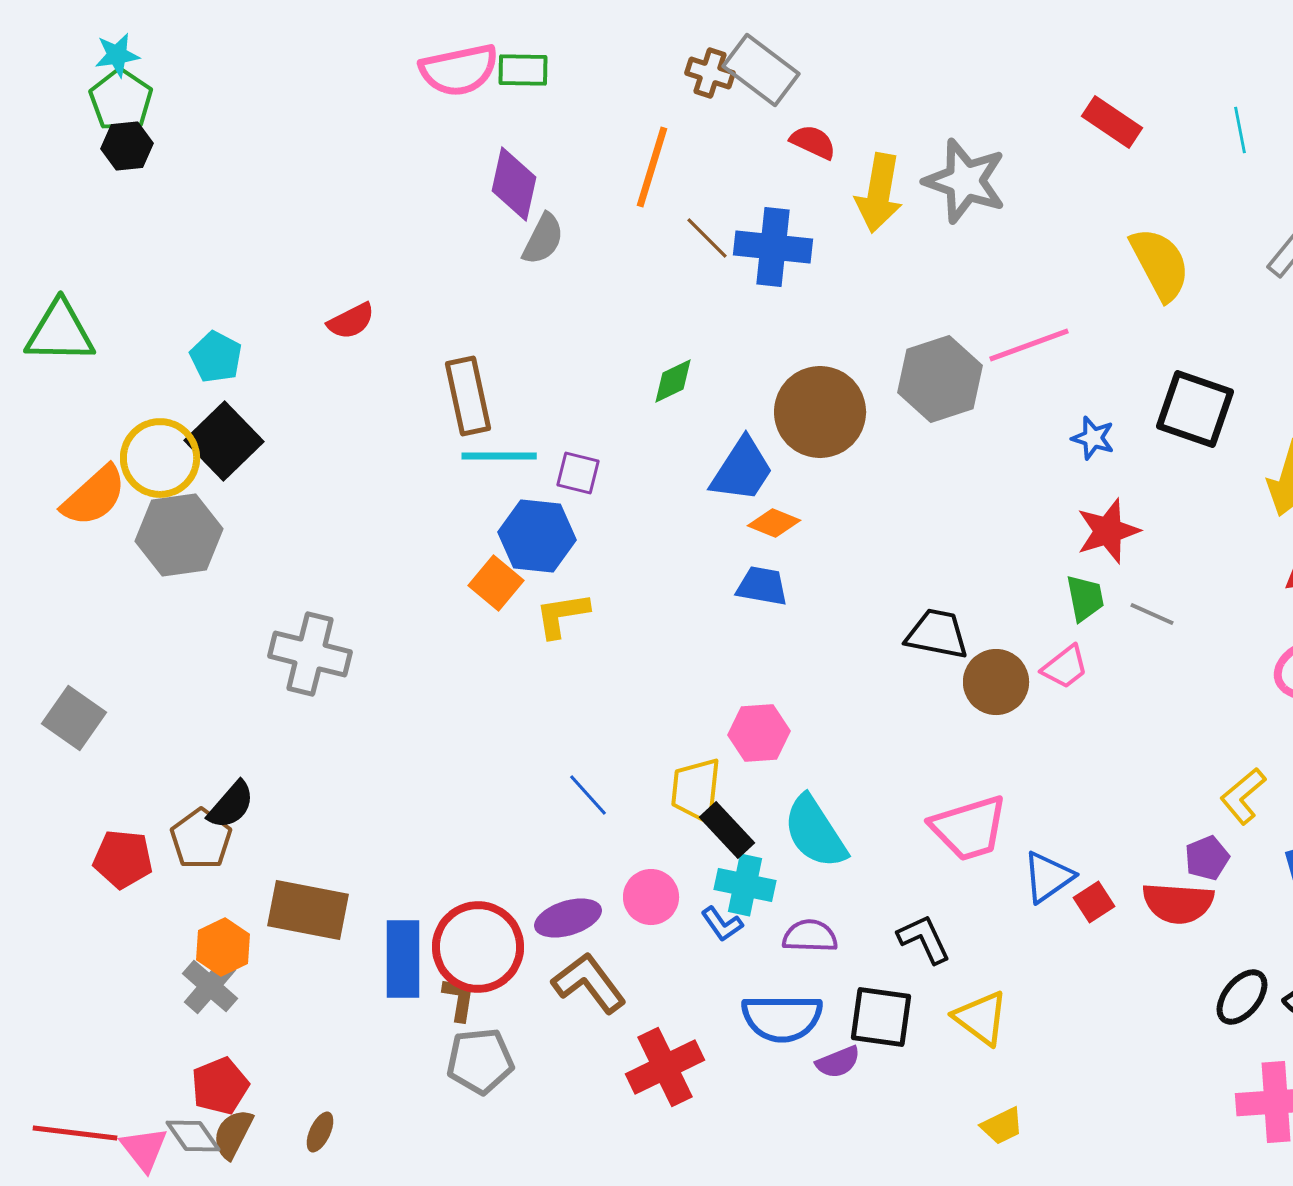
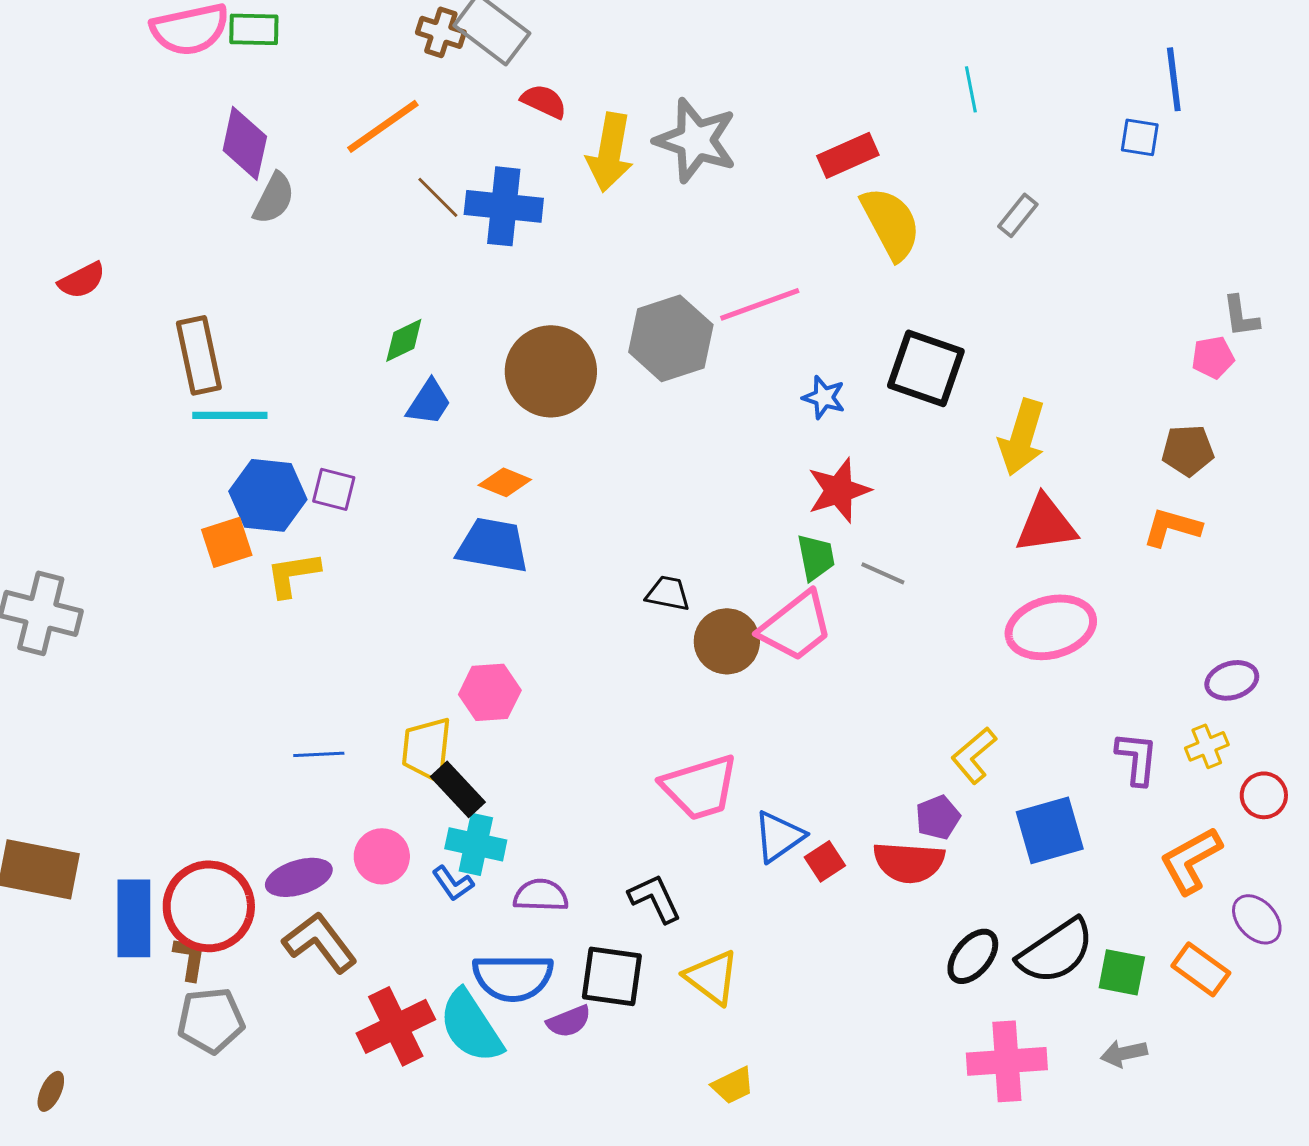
red rectangle: (1112, 122) -> (848, 155), moved, turned -58
orange line: (652, 167) -> (383, 126), turned 38
blue trapezoid: (742, 470) -> (429, 402), moved, size x0.7
purple square: (578, 473) -> (334, 489), moved
orange square: (496, 583) -> (227, 542), turned 32
blue trapezoid: (762, 586) -> (493, 545), size x1.4
black trapezoid: (937, 634) -> (668, 593), size x0.7
pink trapezoid: (1065, 667) -> (796, 626), size x1.6
blue line: (588, 795) -> (319, 754), turned -51
cyan semicircle: (815, 832) -> (471, 1026), moved

